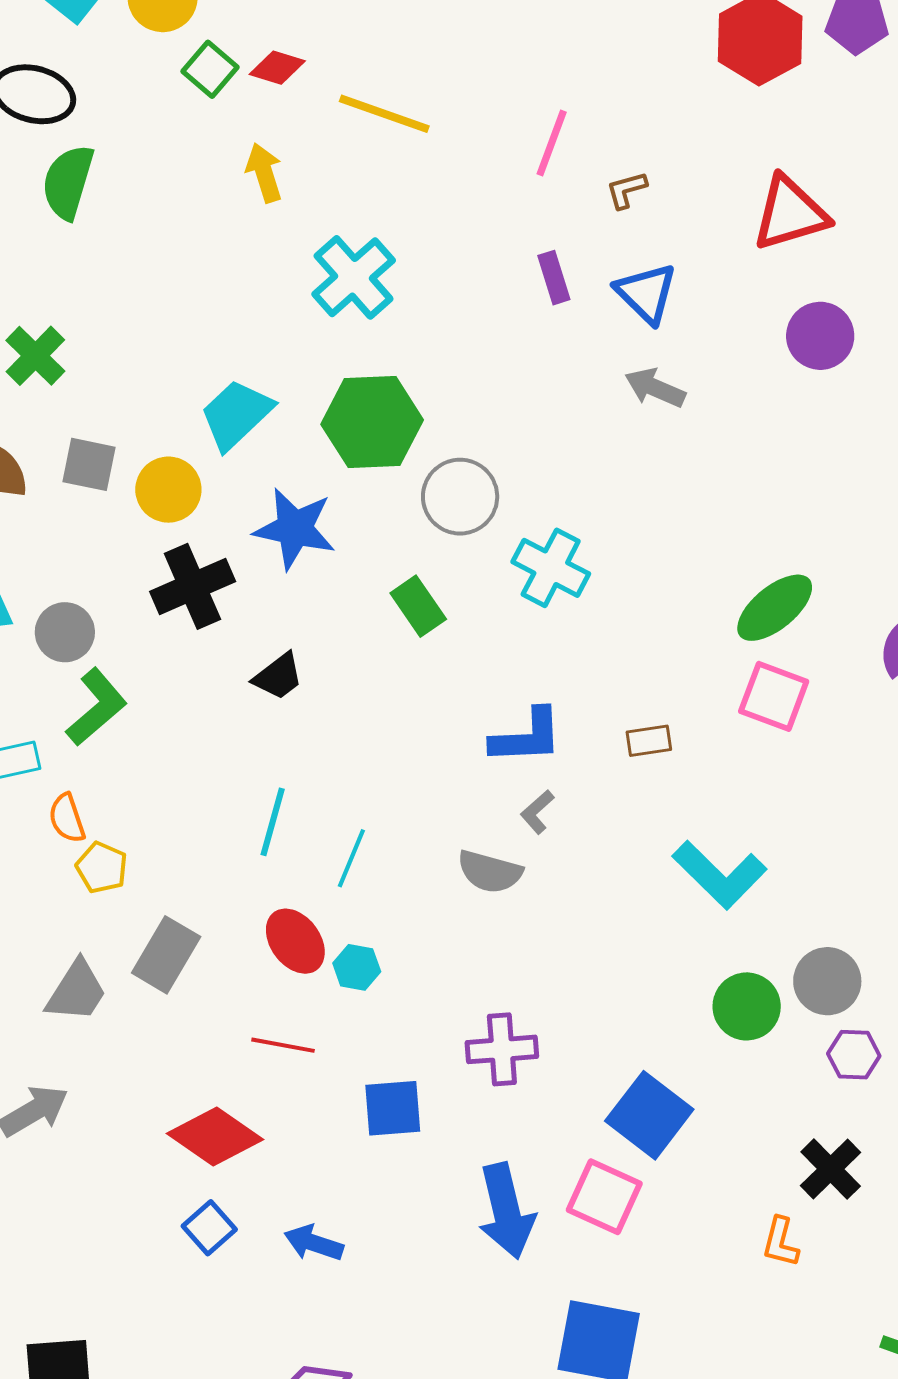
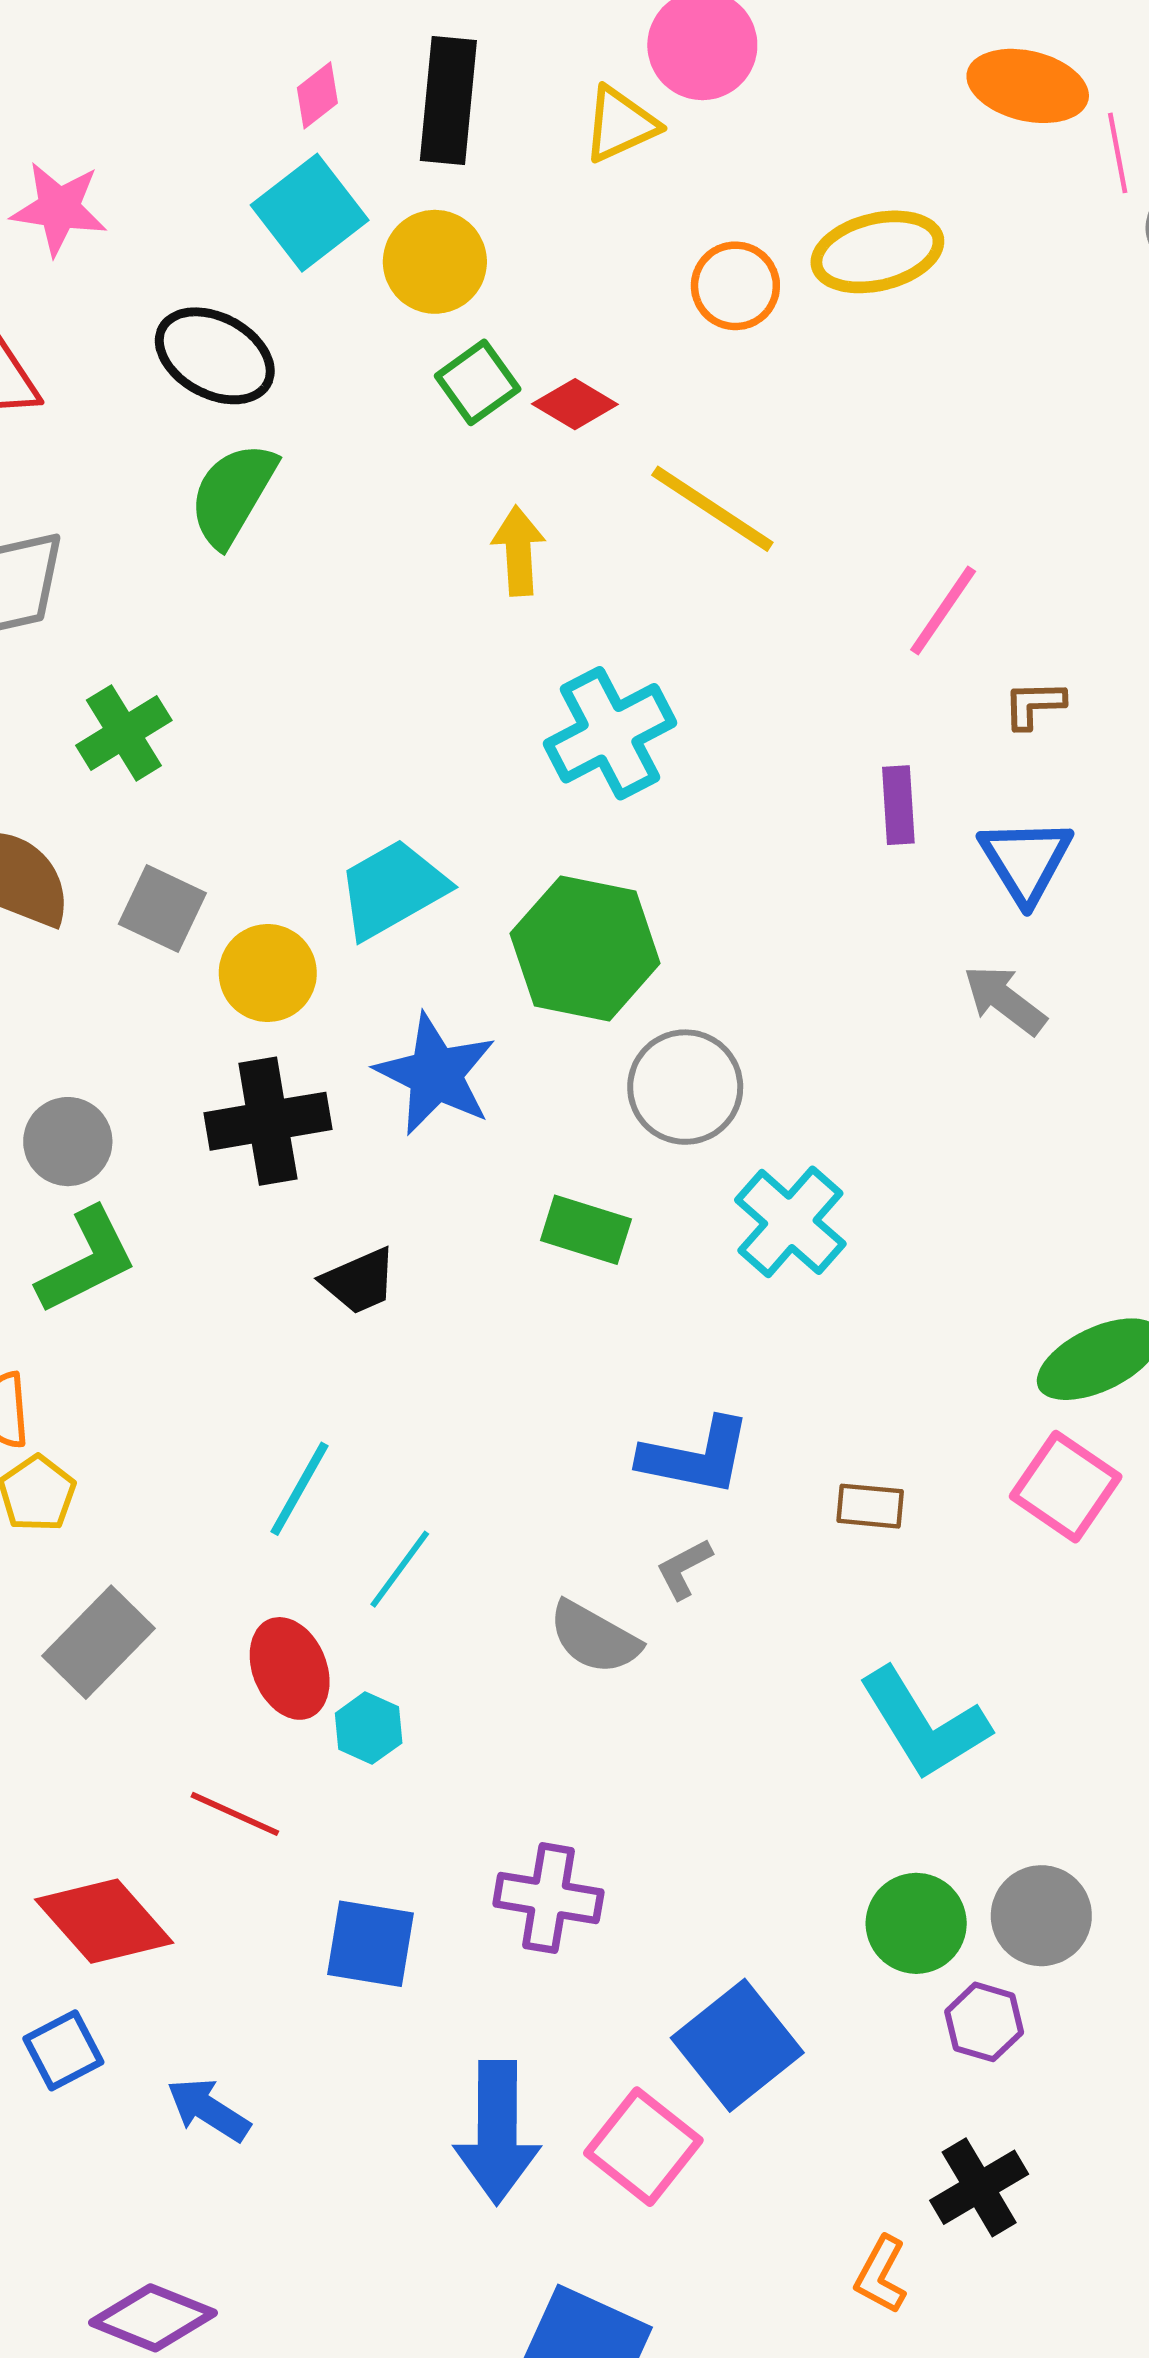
green rectangle: (418, 606) -> (586, 1230), turned -52
purple hexagon: (854, 1055) -> (984, 2022), moved

